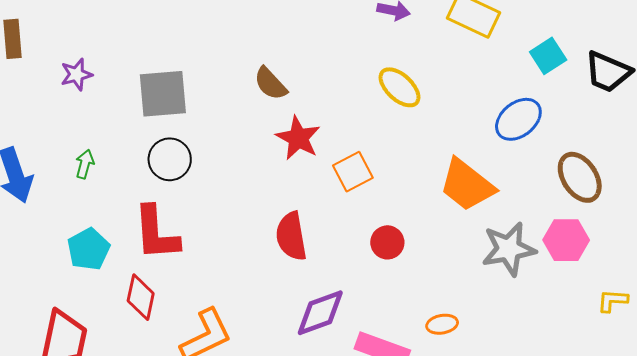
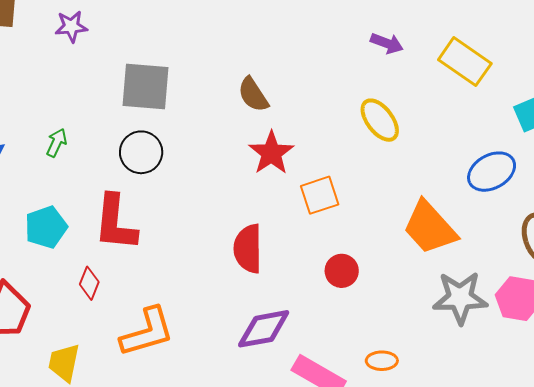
purple star: (76, 74) -> (71, 26), moved
red diamond: (141, 297) -> (89, 283), size x0.7

